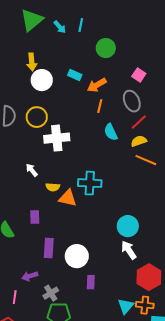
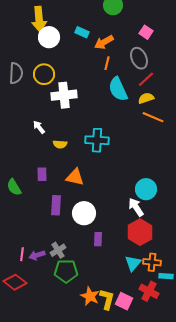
yellow arrow: (32, 62) -> (39, 19), size x1.4
cyan semicircle: (111, 132) -> (118, 89), size x1.4
orange triangle: (68, 198) -> (75, 177), moved
cyan circle: (128, 226) -> (146, 189), moved
purple arrow: (30, 276) -> (37, 255), moved
red hexagon: (149, 277) -> (140, 232), moved

